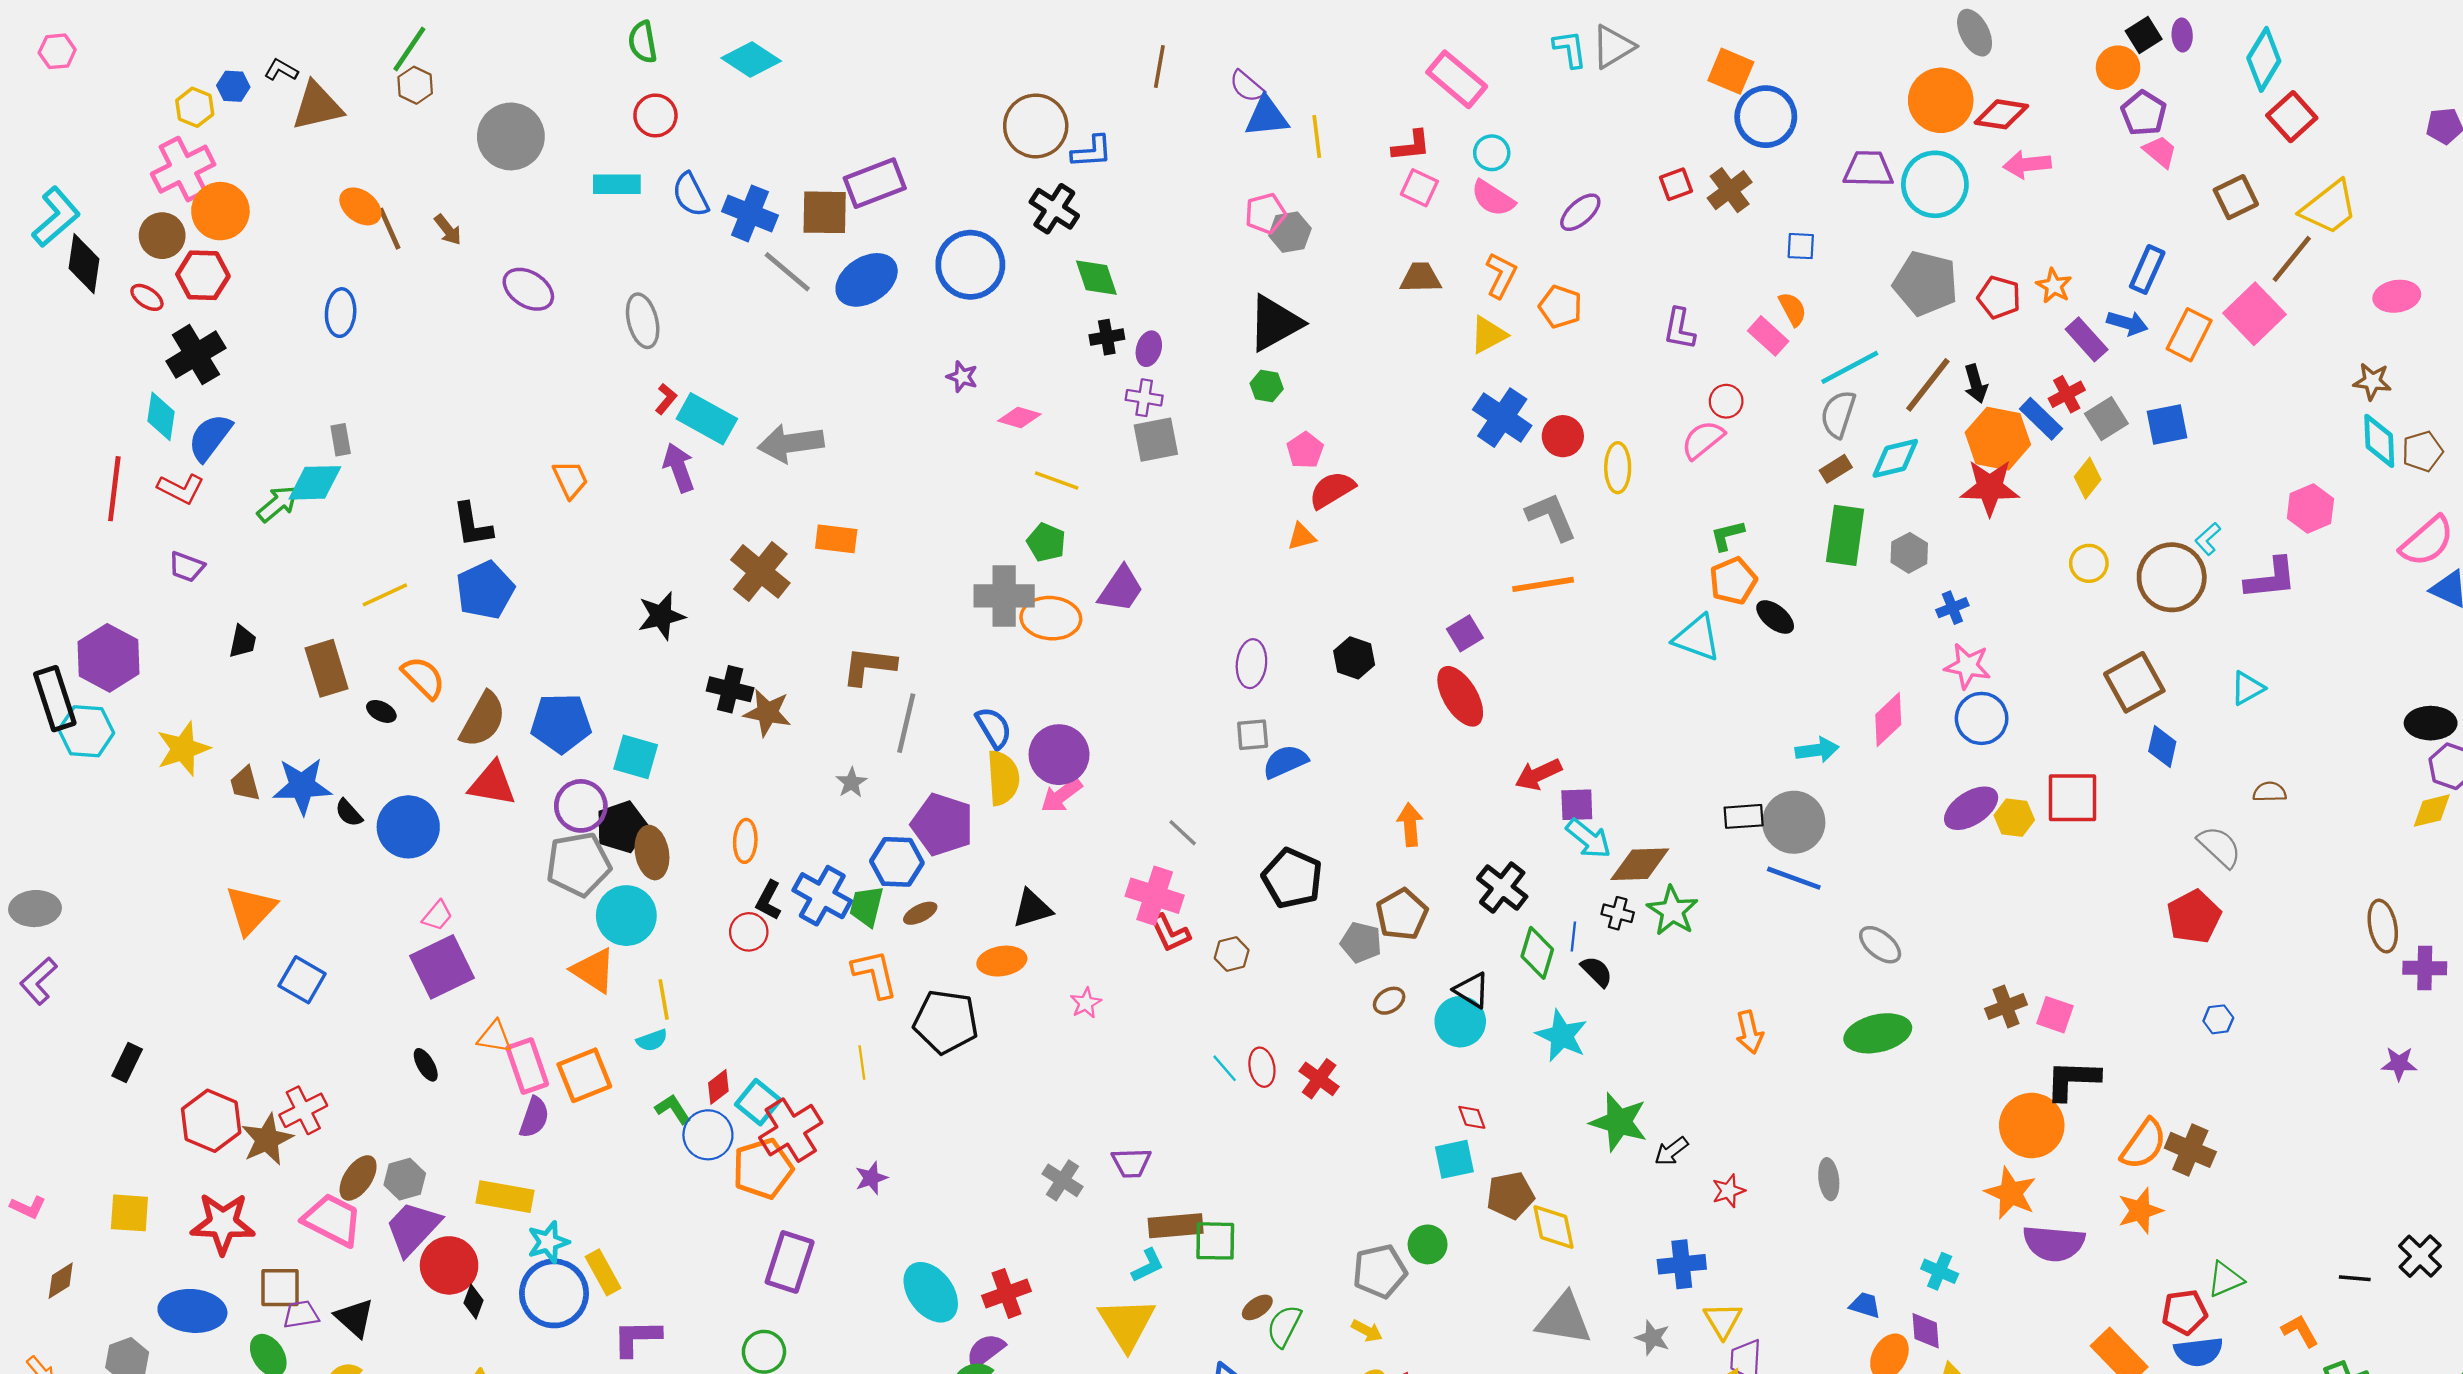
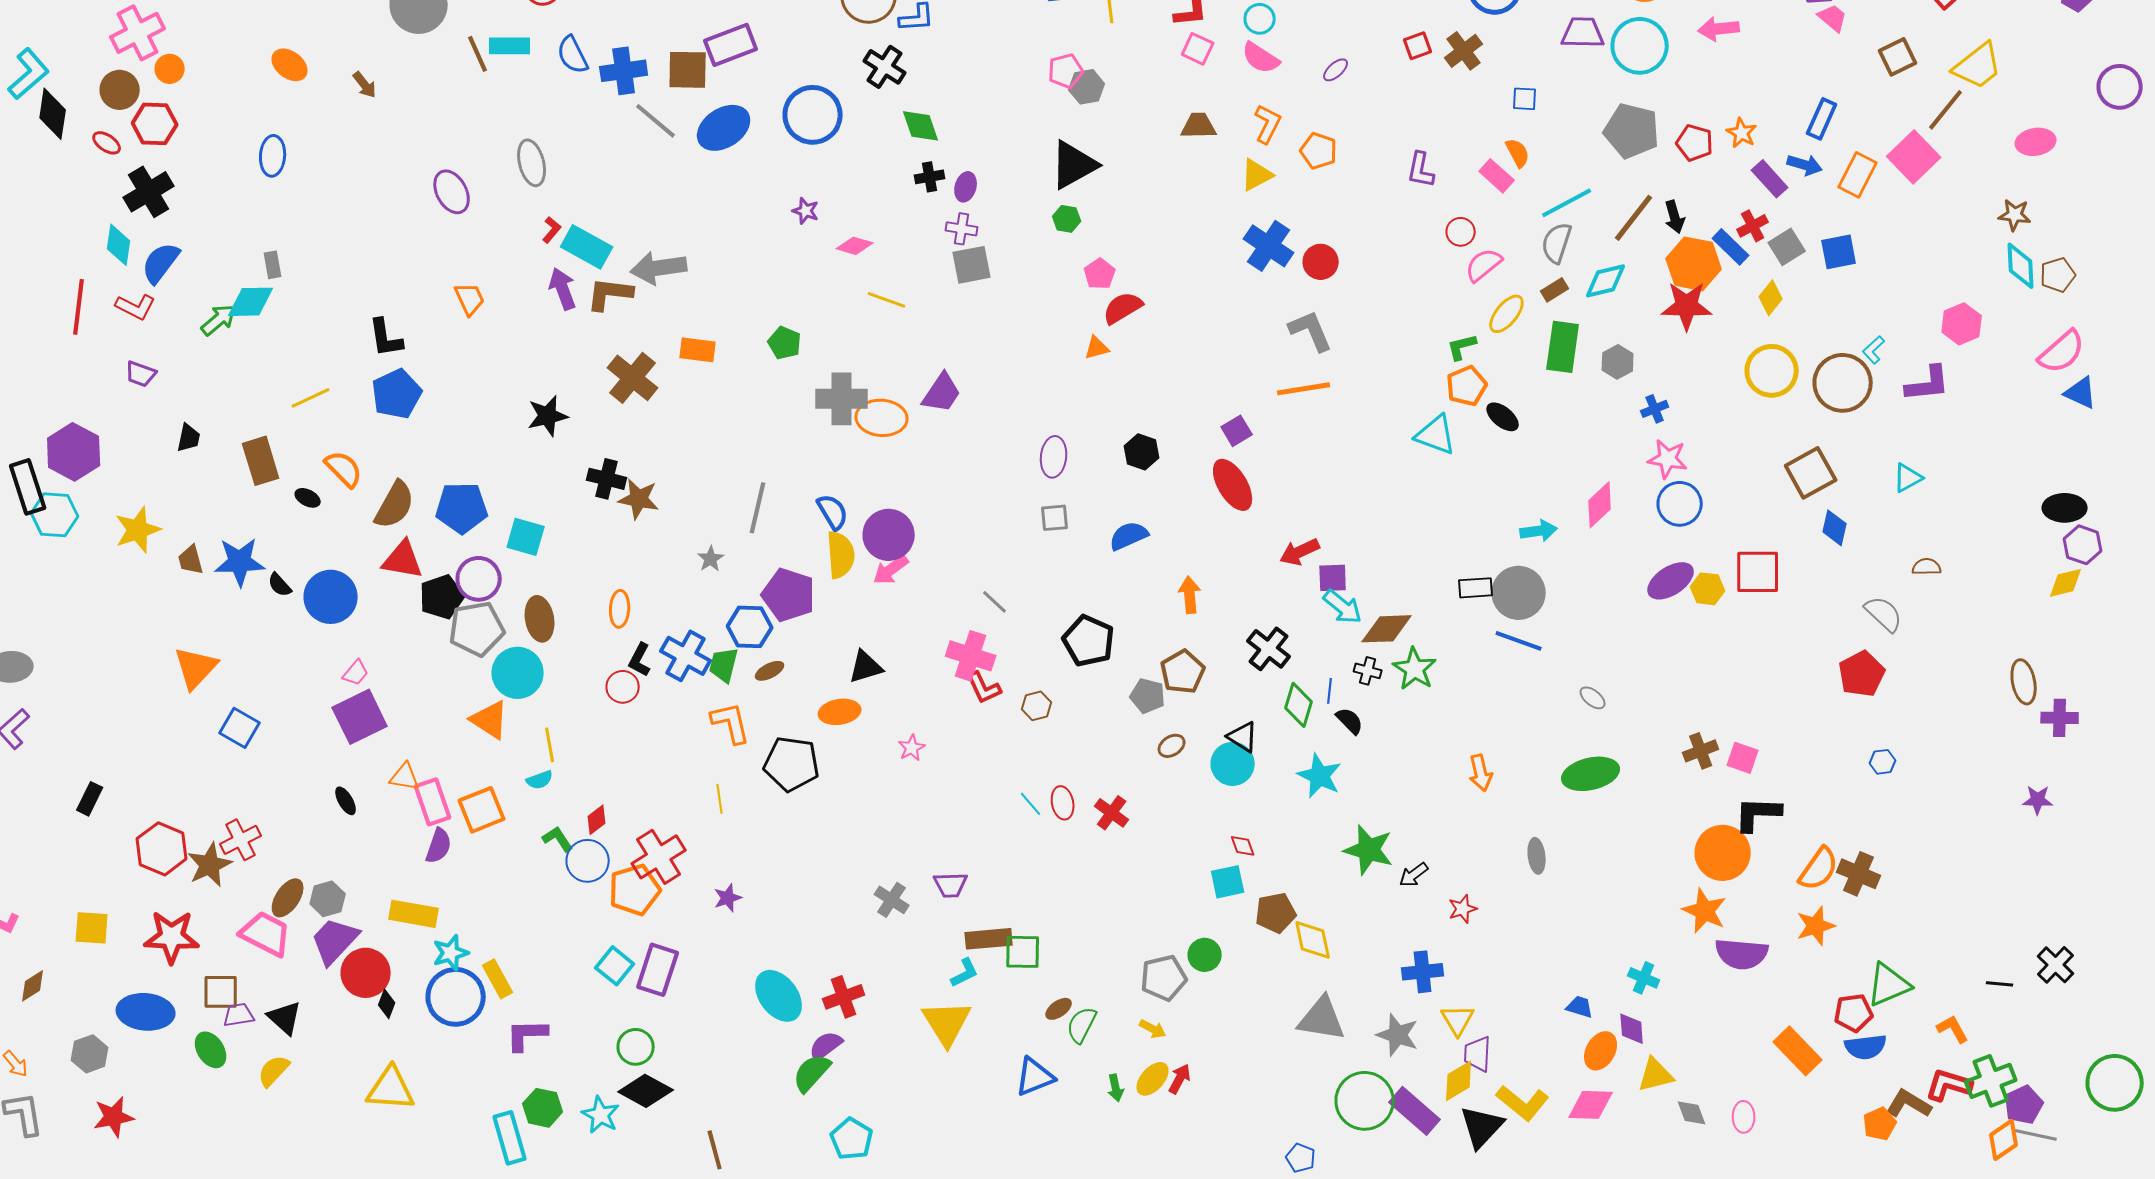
orange circle: (220, 211) -> (170, 69), size x0.6
purple ellipse: (1580, 212) -> (1336, 70), size x0.7
blue cross: (750, 213) -> (624, 71), turned -30
brown line: (390, 229) -> (478, 54), moved
purple ellipse: (528, 289) -> (452, 192), moved, turned 30
pink semicircle: (1703, 440) -> (1484, 265), moved
yellow ellipse: (1618, 468) -> (1507, 314), moved, turned 39
green pentagon: (1046, 542) -> (785, 343), moved
yellow circle: (2089, 563) -> (1772, 371), size x1.6
brown L-shape: (869, 666) -> (610, 294), moved
blue semicircle: (1285, 762) -> (1129, 536), moved
black pentagon: (622, 827) -> (442, 597), moved
gray ellipse: (1880, 945) -> (1593, 698), size x0.7
cyan square: (758, 1102) -> (615, 966), moved
gray ellipse: (1829, 1179) -> (1537, 856), moved
green triangle: (2225, 1279) -> (1889, 985), size x1.4
gray star: (1653, 1338) -> (1398, 1035), size x1.4

